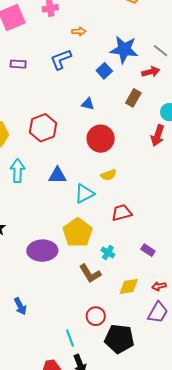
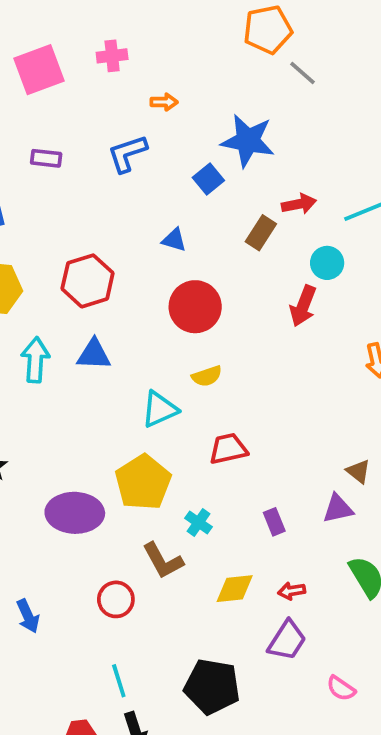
gray line: (160, 51) -> (303, 73), moved
red arrow: (151, 72) -> (299, 204), moved
blue triangle: (57, 175) -> (94, 354), moved
purple rectangle: (148, 250) -> (274, 522), turned 32
red circle: (96, 316) -> (116, 599), moved

